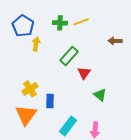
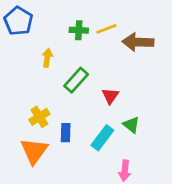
blue pentagon: (23, 26) -> (18, 21), moved
brown arrow: (115, 41) -> (138, 42), moved, size x1.6
green rectangle: (69, 56) -> (76, 80), moved
cyan rectangle: (68, 126) -> (102, 138), moved

